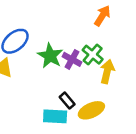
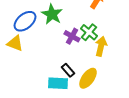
green star: (50, 56) -> (52, 14), moved
yellow ellipse: (91, 110) -> (88, 78), turned -30

